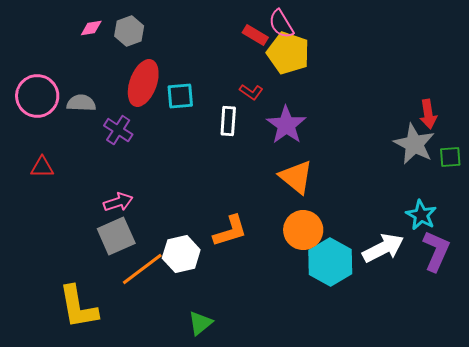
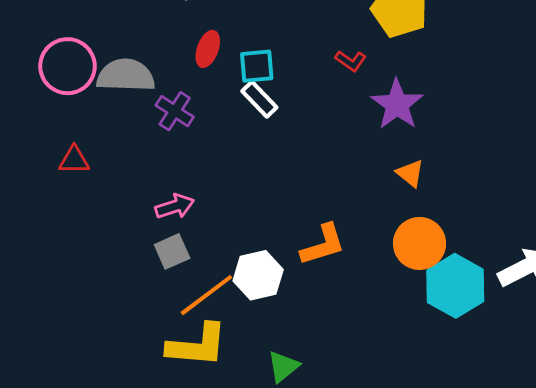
red ellipse: (143, 83) -> (208, 49), size x0.6
gray semicircle: (81, 103) -> (126, 75), size x1.5
white rectangle: (228, 121) -> (259, 99), moved, turned -48
orange triangle: (296, 177) -> (410, 173), size x0.6
gray square: (116, 236) -> (172, 251), size x0.7
yellow L-shape: (78, 307) -> (197, 345), moved, turned -75

